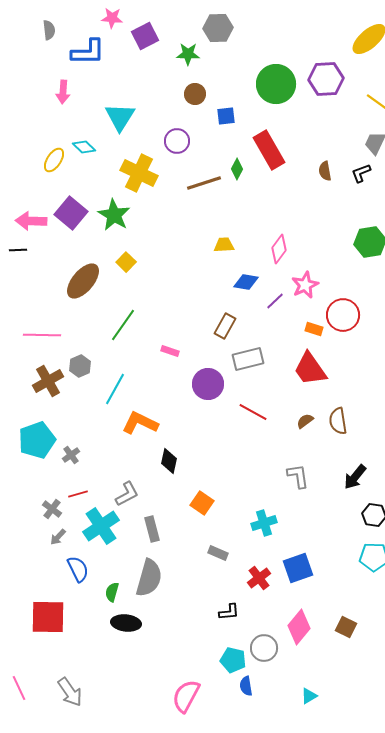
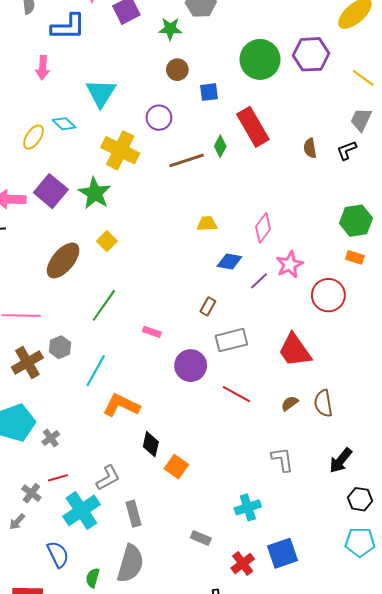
brown rectangle: (225, 326) -> (208, 306), size x0.7
orange rectangle: (314, 329) -> (355, 257), moved
orange square: (202, 503) -> (176, 467), moved
gray arrow: (58, 537) -> (17, 522), moved

